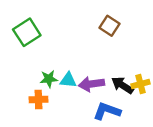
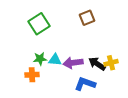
brown square: (110, 26) -> (87, 18), turned 35
green square: (27, 32) -> (39, 24), moved

